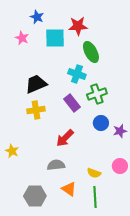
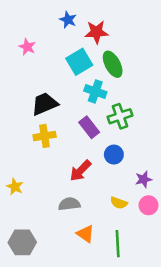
blue star: (37, 17) -> (68, 20), moved
cyan square: (55, 38) -> (79, 62), moved, turned -30
blue circle: (101, 123) -> (114, 155), moved
purple star: (120, 131) -> (144, 179), moved
yellow semicircle: (94, 173) -> (119, 203), moved
gray hexagon: (35, 196) -> (22, 242), moved

